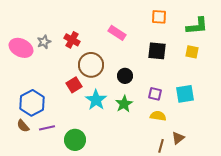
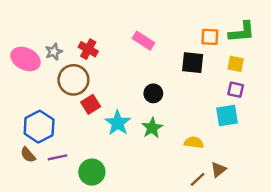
orange square: (159, 17) -> (210, 37), moved
brown circle: (91, 65) -> (73, 80), moved
purple square: (155, 94) -> (236, 90), moved
brown line: (161, 146) -> (198, 179), turned 32

